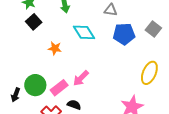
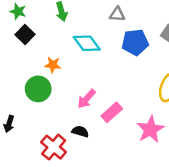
green circle: (35, 85) -> (38, 89), moved
pink rectangle: (59, 88) -> (112, 112), moved

